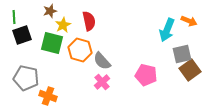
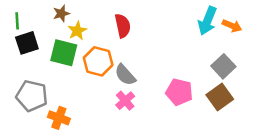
red semicircle: (89, 21) -> (123, 26), moved
cyan arrow: (167, 30) -> (207, 21), moved
gray square: (182, 54) -> (223, 66), turned -30
brown square: (190, 70) -> (220, 97), moved

